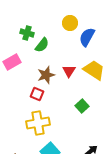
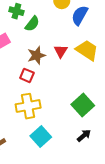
green square: (82, 106) -> (83, 105), moved, size x1.5

